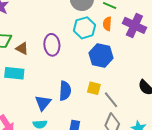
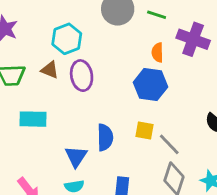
orange semicircle: (107, 24) -> (158, 52), moved
cyan hexagon: (85, 28) -> (67, 39), moved
brown triangle: (22, 48) -> (50, 70), moved

